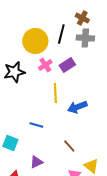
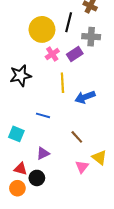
gray cross: (85, 38) -> (91, 37), moved
black star: (14, 72) -> (20, 76), moved

